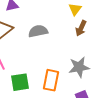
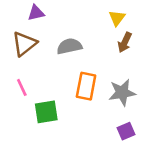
orange rectangle: (51, 80) -> (86, 86), moved

